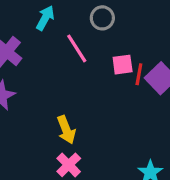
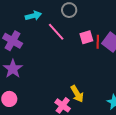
cyan arrow: (45, 18) -> (33, 16), turned 56
yellow arrow: (66, 130) -> (77, 94), moved

